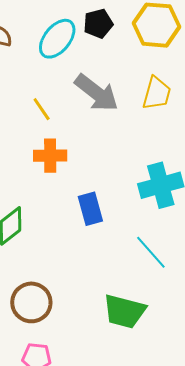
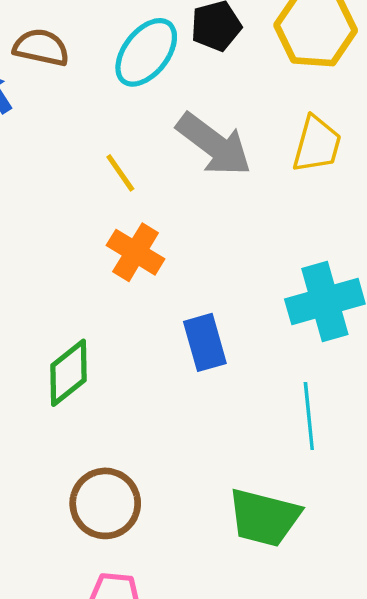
orange cross: (50, 156) -> (136, 252), turned 32
cyan line: (151, 252) -> (309, 416), turned 36

